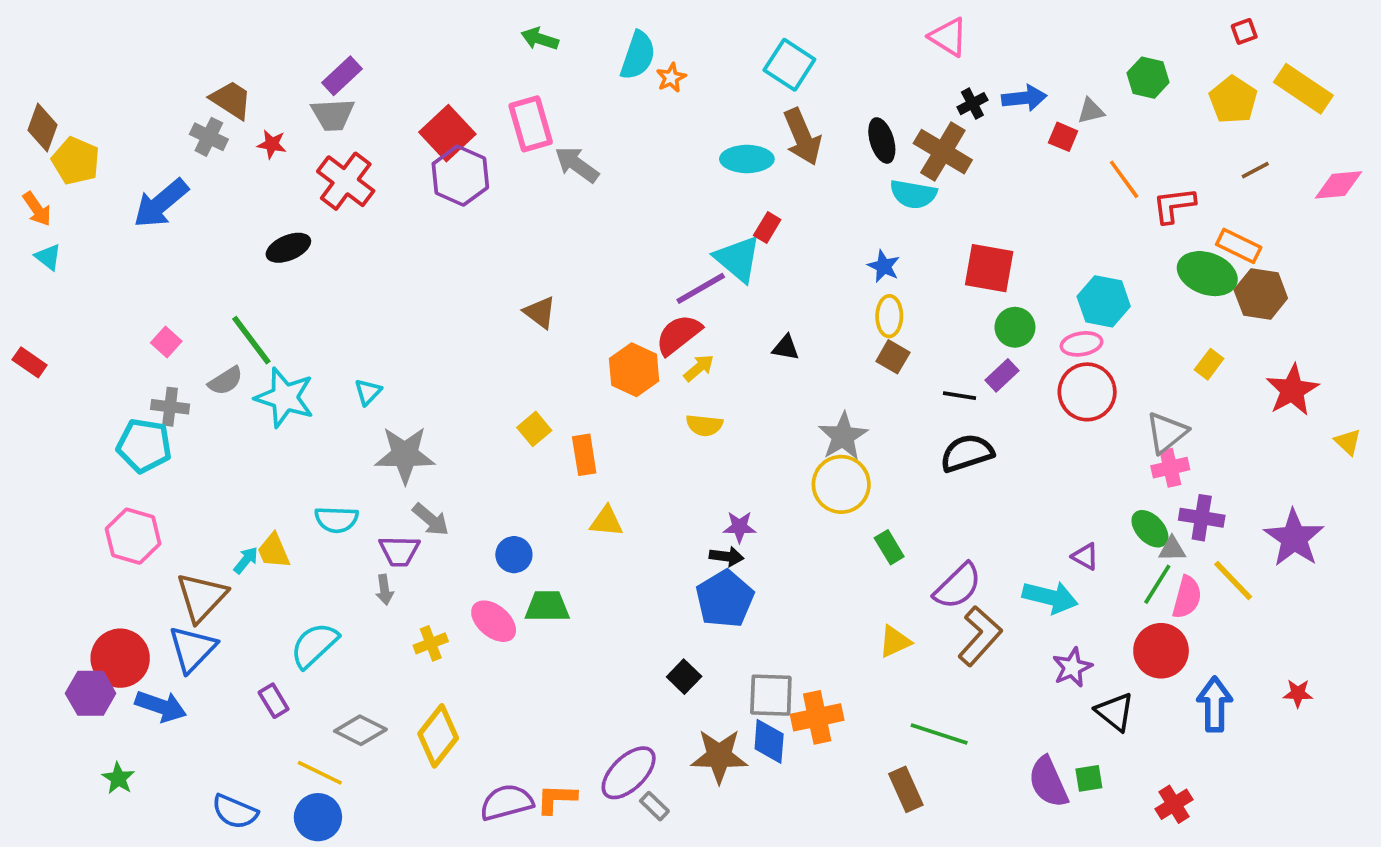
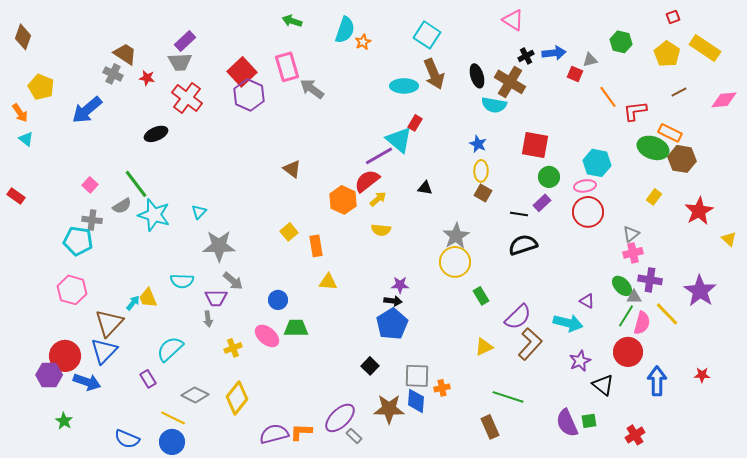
brown diamond: (42, 128) -> (23, 37), moved
gray triangle: (1167, 433) -> (631, 234), size x0.7
orange cross: (817, 717) -> (442, 388), size x0.6

